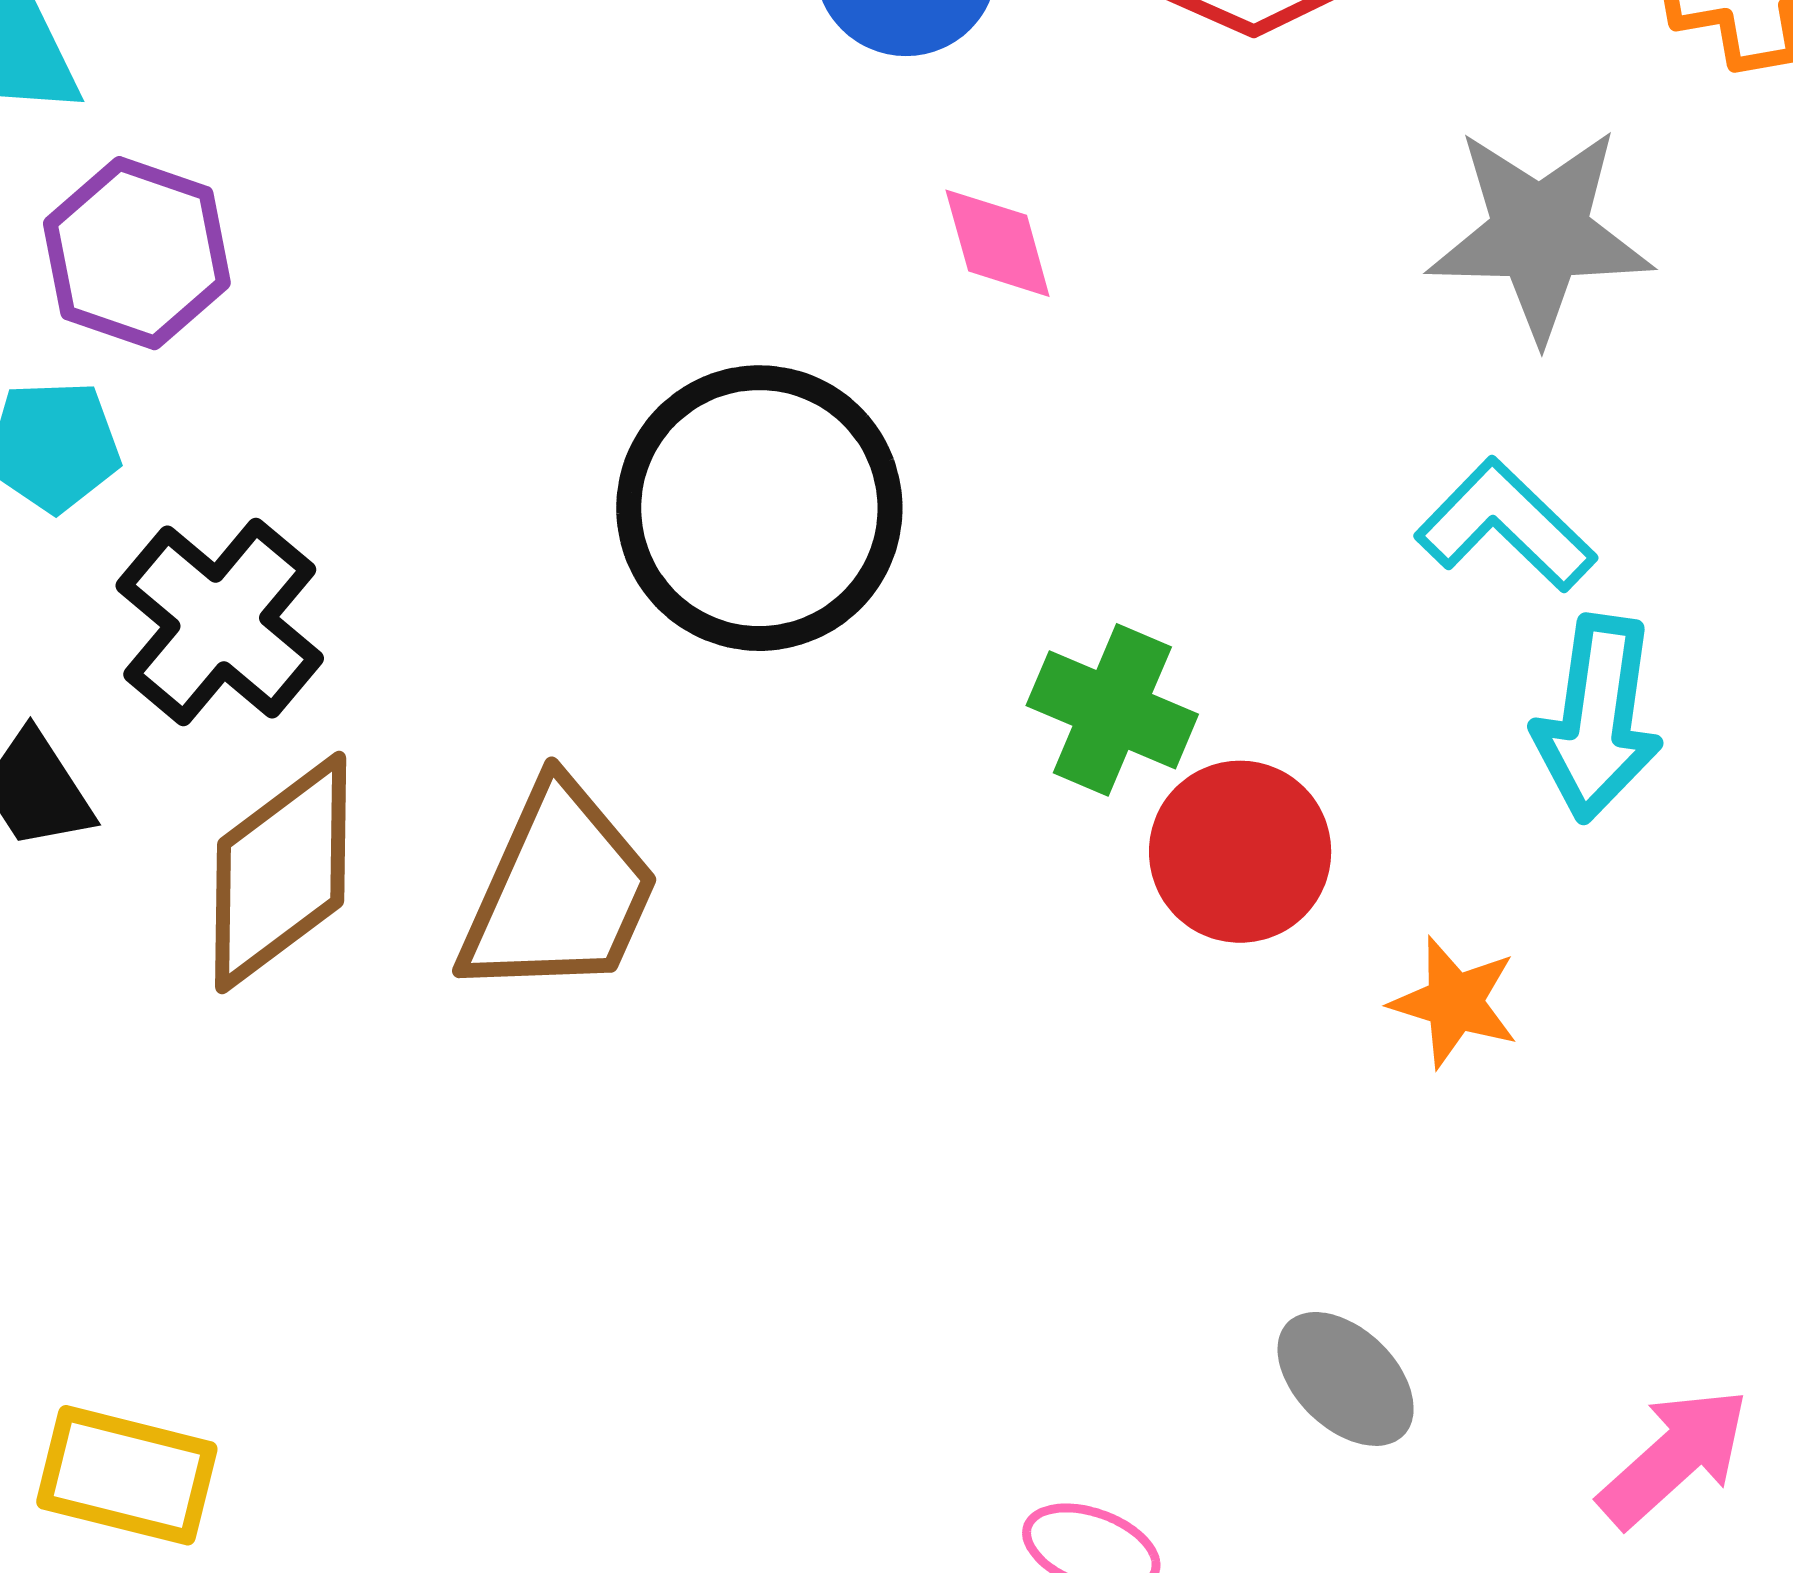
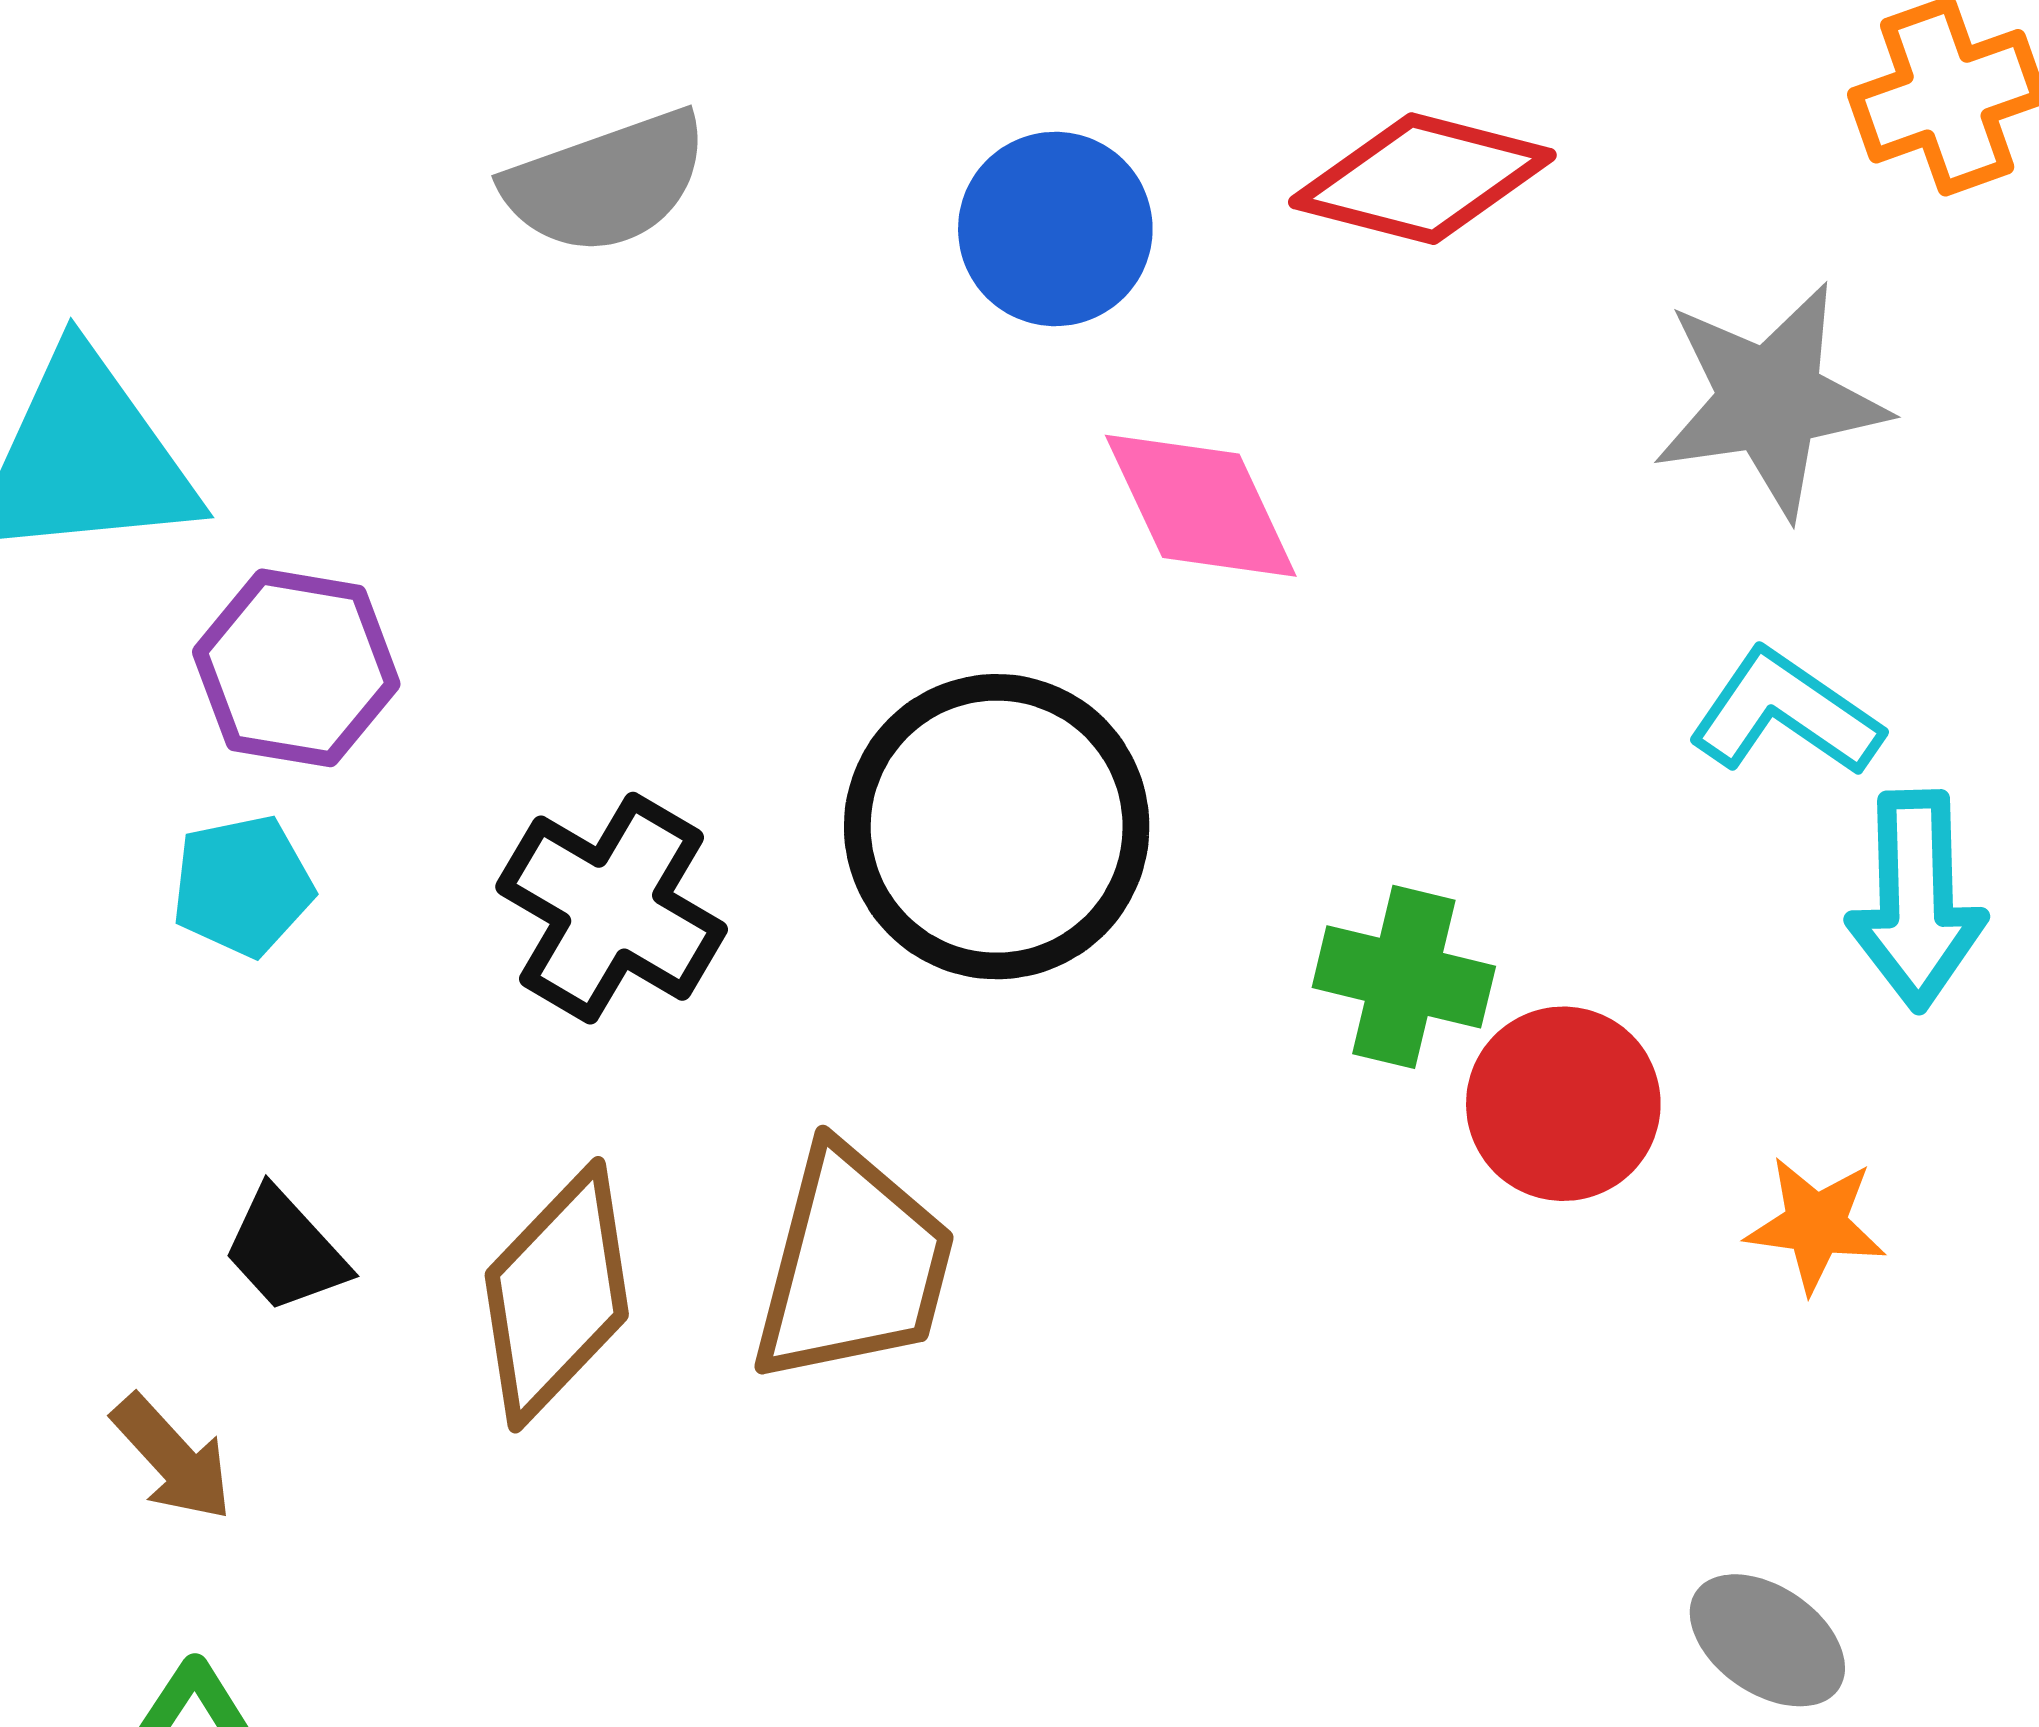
pink diamond: (998, 243) -> (1201, 506), size x1.5
black cross: (220, 622) -> (612, 908), moved

